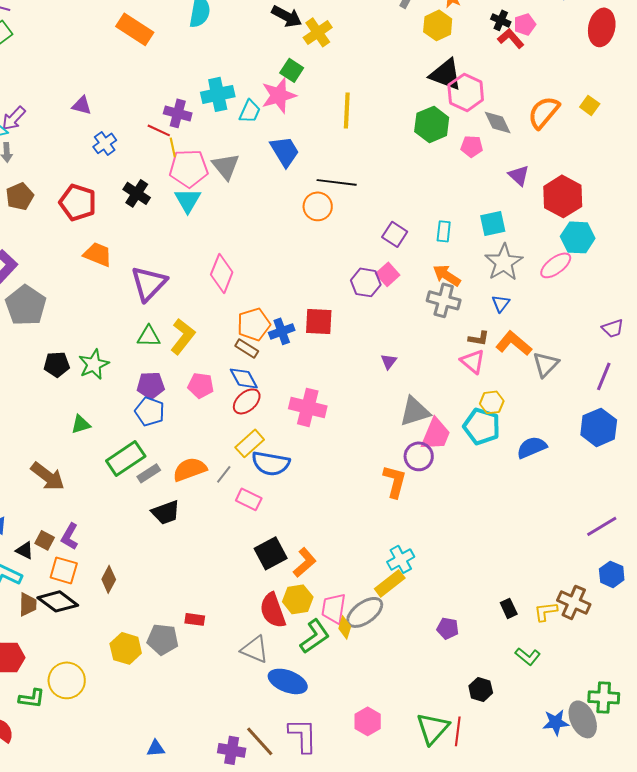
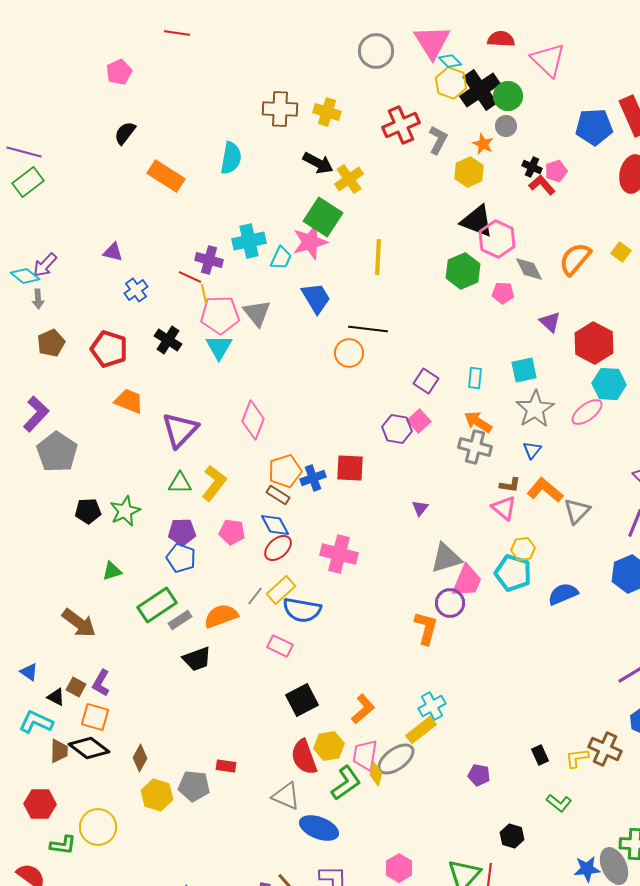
green square: (292, 70) -> (323, 217), size x1.6
gray line: (224, 474) -> (255, 596), moved
orange L-shape: (305, 562) -> (363, 709), moved
brown diamond: (109, 579) -> (140, 758), moved

